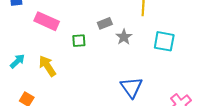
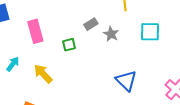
pink rectangle: (47, 21) -> (35, 31), turned 60
cyan arrow: (17, 61) -> (13, 64), moved

